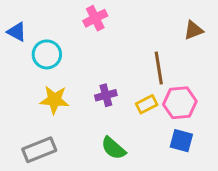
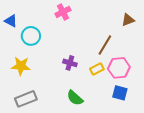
brown line: (159, 68) -> (105, 45), turned 40
purple cross: (106, 95) -> (70, 63), turned 32
yellow star: (54, 100) -> (21, 66), moved

